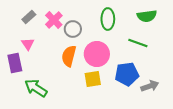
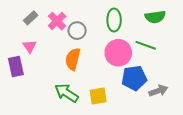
pink circle: (97, 54) -> (118, 53), moved
yellow square: (93, 79) -> (98, 96), moved
green arrow: (36, 88) -> (67, 93), moved

